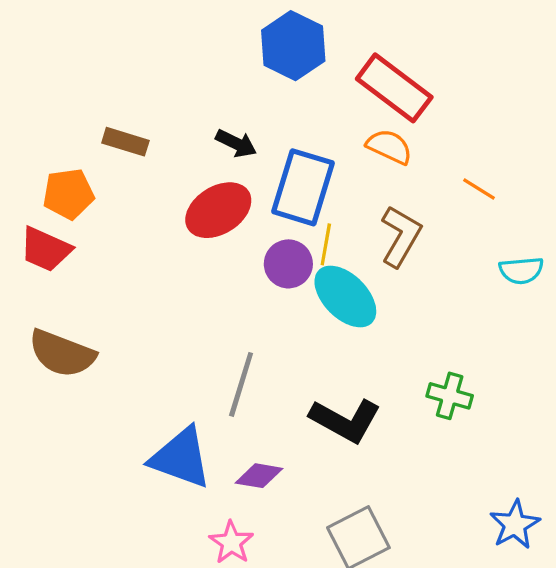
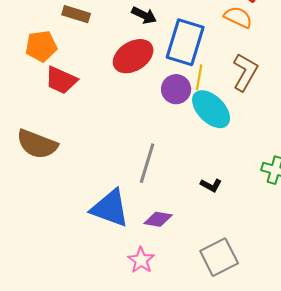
red trapezoid: (46, 249) -> (61, 80), moved
black L-shape: (345, 420) -> (211, 185), size x0.5

